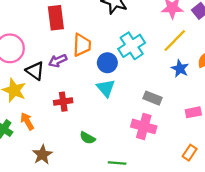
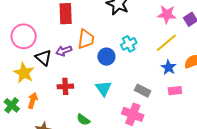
cyan cross: (132, 46) -> (129, 44), size x0.7
cyan triangle: (106, 88) -> (103, 88), moved
pink rectangle: (193, 112) -> (175, 91), moved
orange arrow: (27, 121) -> (33, 101), turned 42

